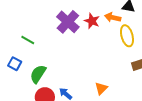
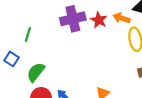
purple cross: (68, 22) -> (73, 19), turned 30
green line: (28, 40) -> (28, 35), turned 72

